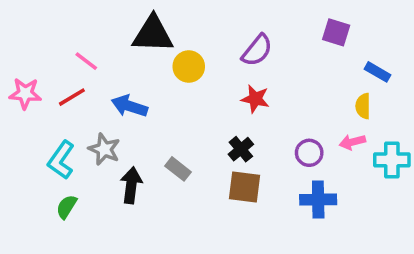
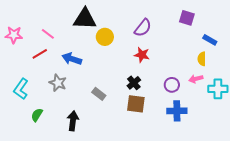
pink star: (25, 93) -> (14, 35), moved
cyan L-shape: (61, 160) -> (21, 89), moved
black arrow: (131, 185) -> (73, 121), moved

